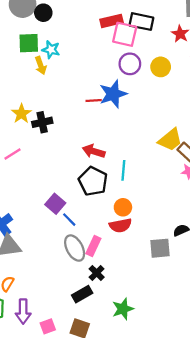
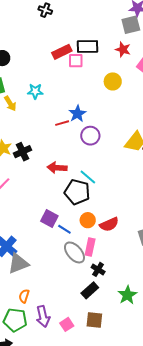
pink square: (125, 34) -> (76, 61), size x0.7
cyan star: (51, 50) -> (35, 91), moved
purple circle: (130, 64) -> (90, 136), moved
blue star: (113, 94) -> (77, 114), size x0.7
red arrow: (94, 151) -> (57, 168), moved
cyan line: (123, 170) -> (88, 177), moved, turned -42
orange circle: (123, 207) -> (88, 220), moved

